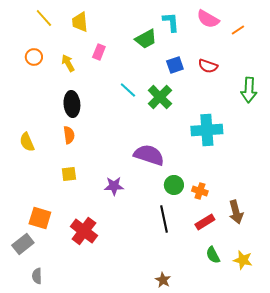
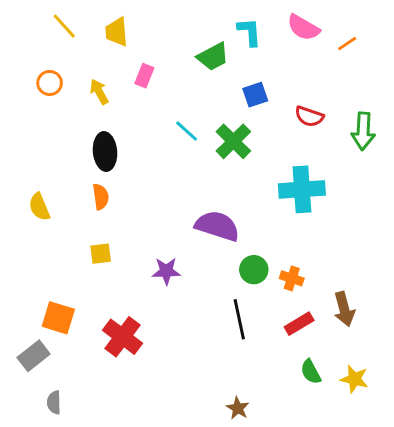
red semicircle: (208, 66) -> (309, 117), moved

